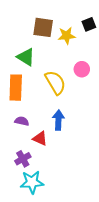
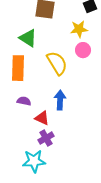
yellow star: (67, 36) -> (79, 29), moved
purple cross: (23, 159) -> (46, 138), moved

